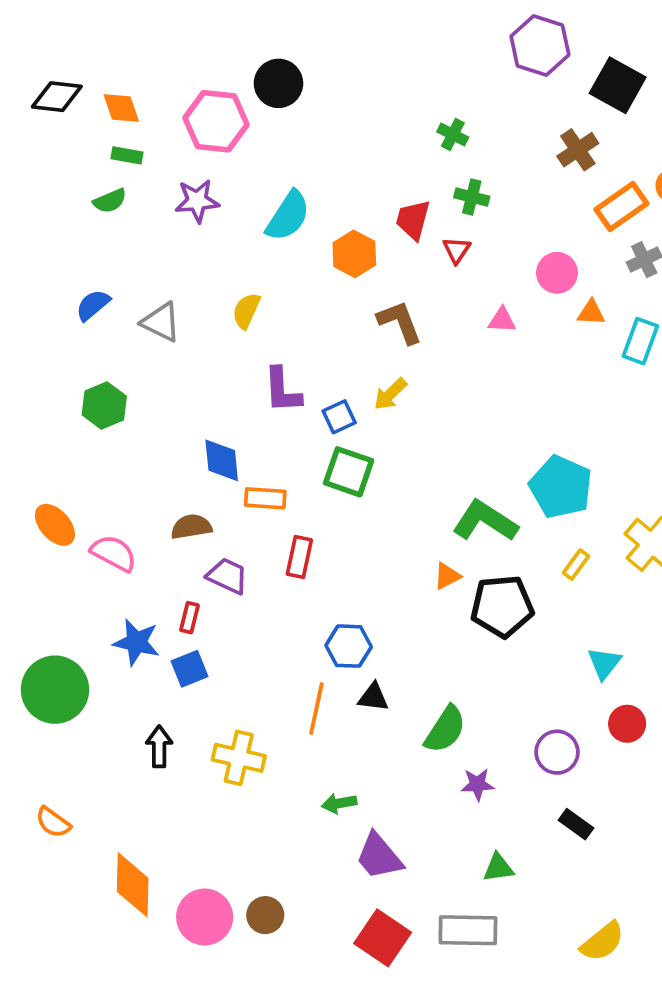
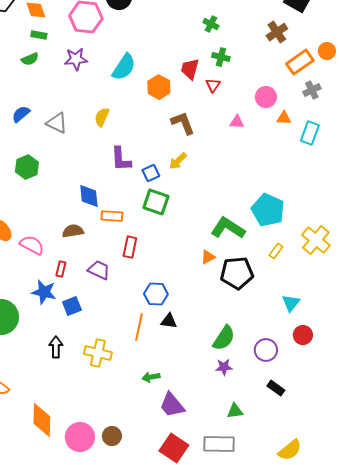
purple trapezoid: (227, 576) -> (99, 270), moved
red rectangle: (189, 618) -> (61, 269), moved
green semicircle: (445, 729) -> (224, 338), moved

